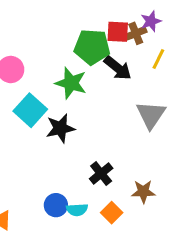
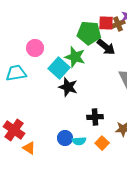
cyan square: (30, 110) -> (59, 68), moved
black star: (60, 128) -> (68, 87), turned 30
black cross: (101, 173) -> (95, 117), turned 35

